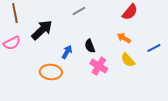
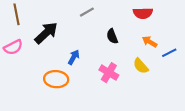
red semicircle: (130, 12) -> (143, 13), turned 48
orange arrow: (124, 38) -> (150, 42), moved
black semicircle: (90, 46) -> (112, 36), moved

